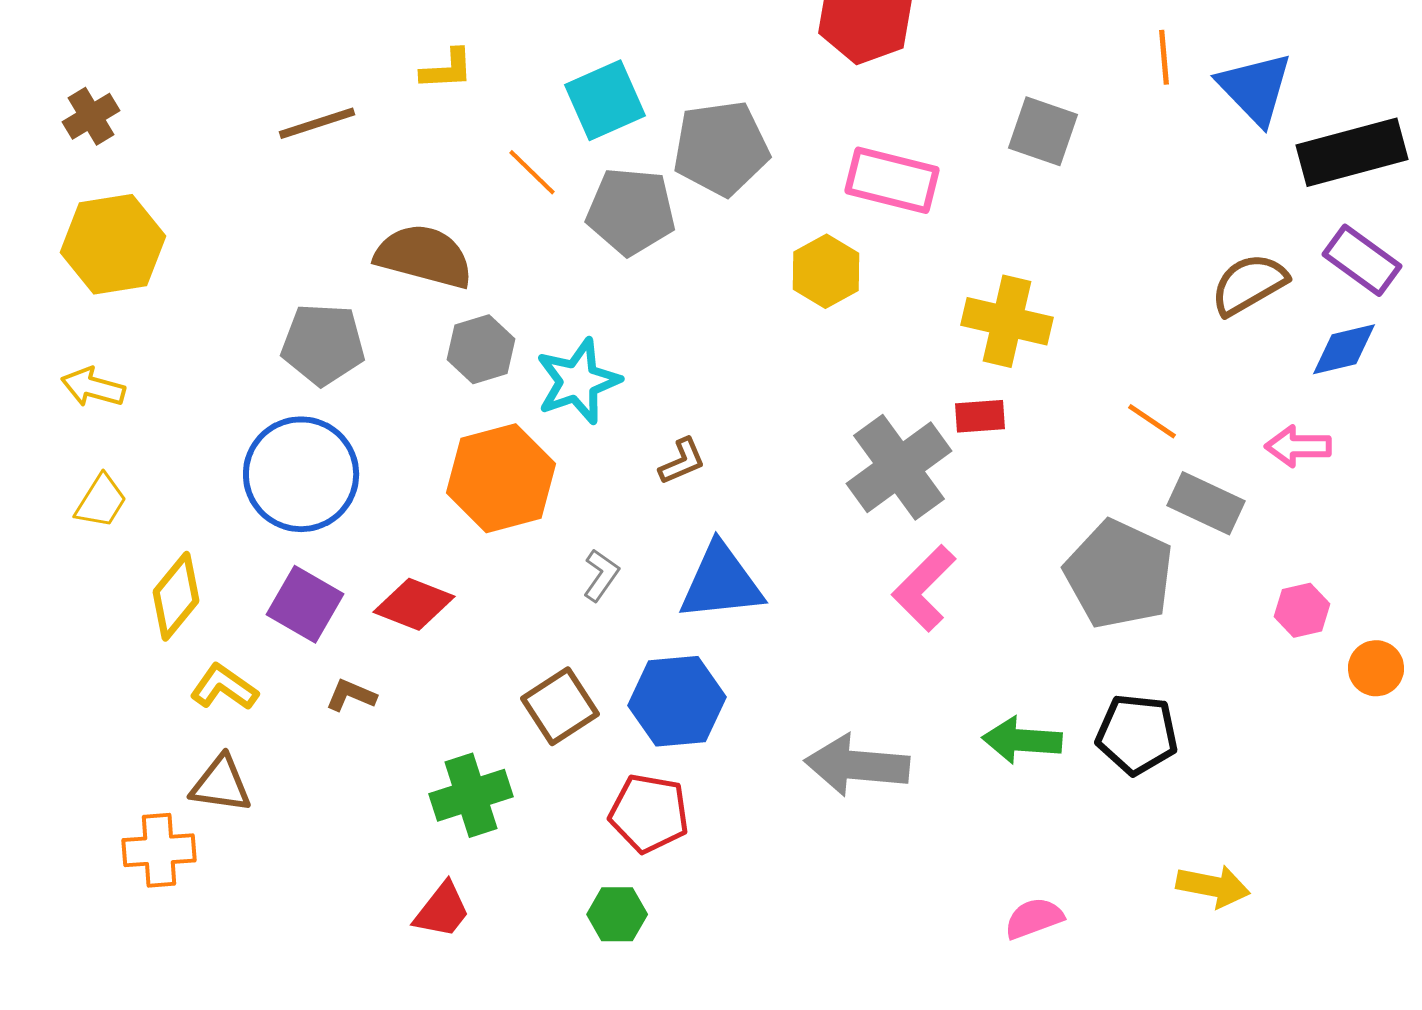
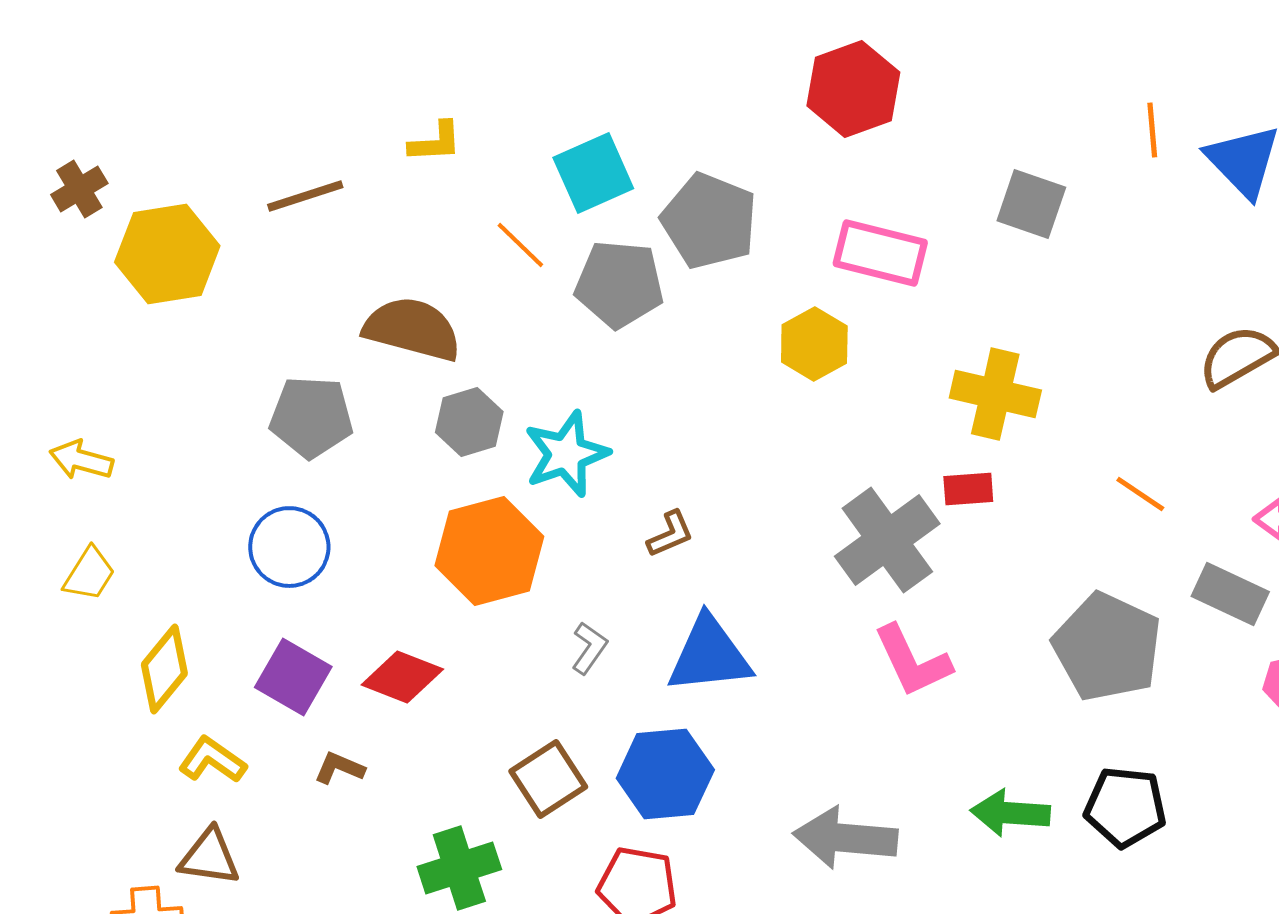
gray pentagon: (721, 148) -> (709, 221), turned 30
yellow hexagon: (113, 244) -> (167, 254), moved
blue circle: (301, 474) -> (289, 547), size x0.7
gray rectangle: (1206, 503) -> (1230, 594), moved
pink L-shape: (924, 588) -> (912, 661), turned -70

